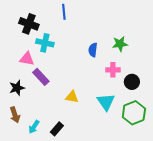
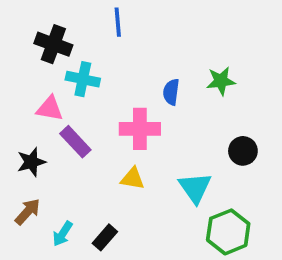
pink cross: (113, 70) -> (140, 129), moved, size x1.5
green hexagon: (134, 113) -> (228, 232), moved
brown arrow: (15, 115) -> (28, 212), turned -119

